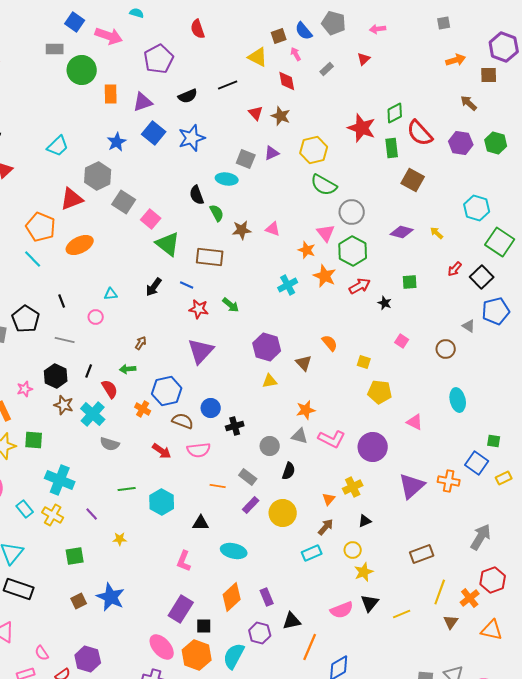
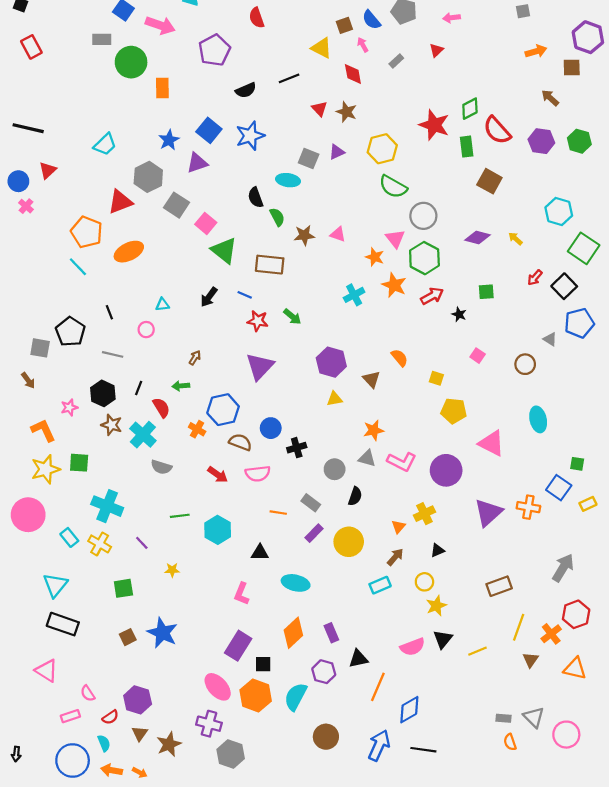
purple triangle: (143, 102) -> (197, 163), moved
pink triangle: (415, 422) -> (492, 443), size x1.5

